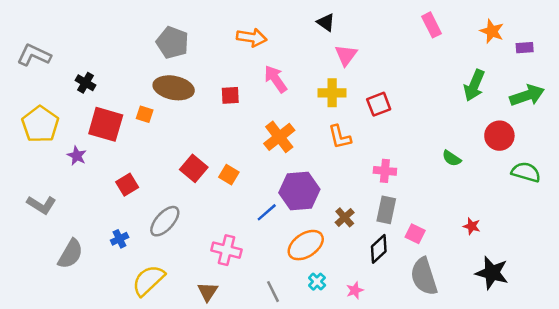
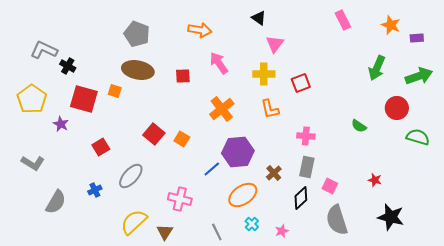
gray L-shape: (34, 55) -> (44, 50), moved
yellow semicircle: (148, 280) -> (134, 222), moved

